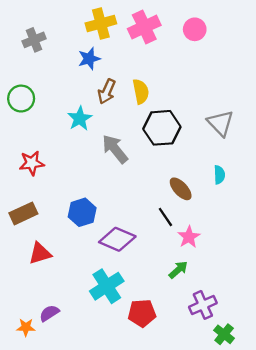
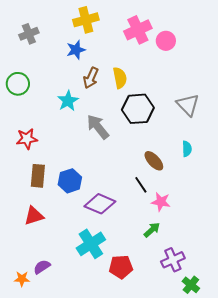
pink cross: (144, 27) -> (138, 30), moved
pink circle: (195, 29) -> (166, 41), moved
brown rectangle: (23, 213) -> (38, 176), moved, turned -60
pink star: (189, 237) -> (161, 202), turned -30

